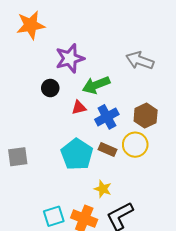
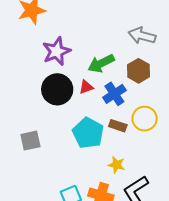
purple star: (70, 58) -> (57, 51), moved
black circle: (50, 88) -> (57, 89), moved, size x1.8
brown hexagon: (146, 116) -> (138, 71), moved

